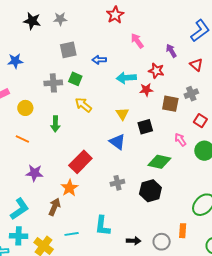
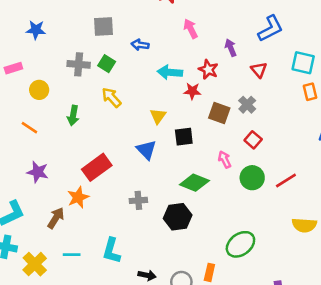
gray cross: (191, 94) -> (247, 105), turned -32

